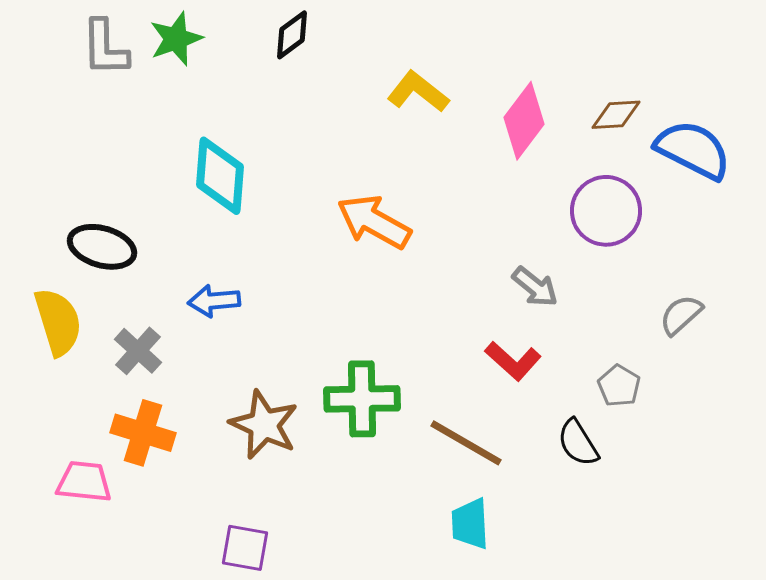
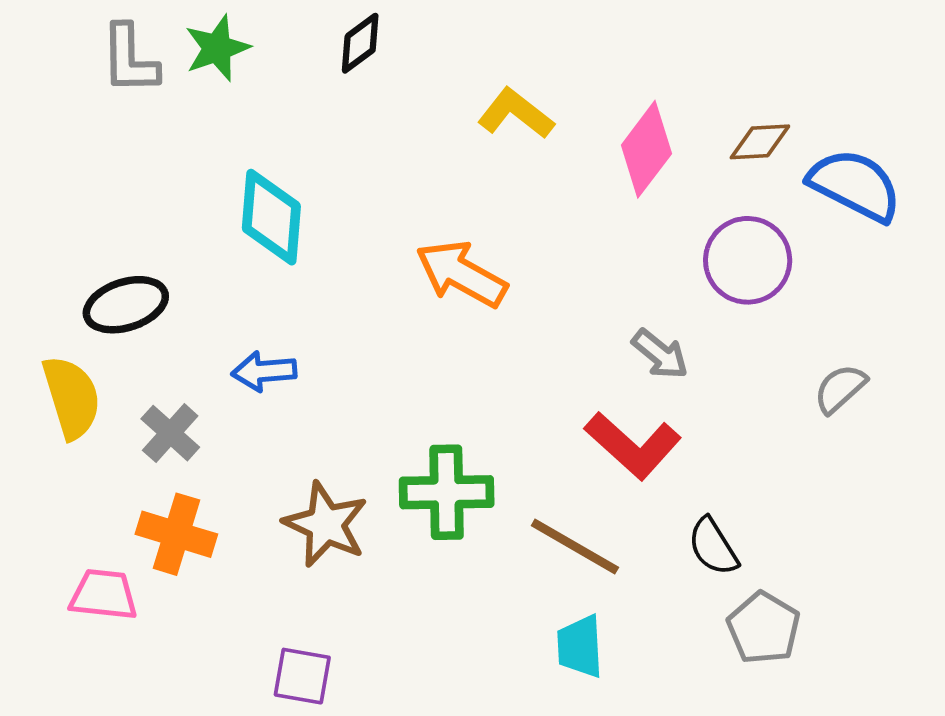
black ellipse: (102, 247) -> (126, 305), turned -34
red L-shape: (513, 361) -> (633, 445), size x1.4
gray pentagon: (619, 386) -> (764, 628), moved, size x1.4

